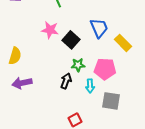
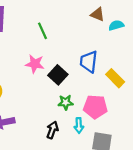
blue trapezoid: (99, 28) -> (89, 62), turned -150
black arrow: (66, 81) -> (52, 130), moved

